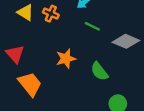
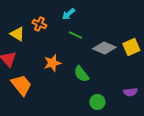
yellow triangle: (25, 12) -> (17, 34), moved

